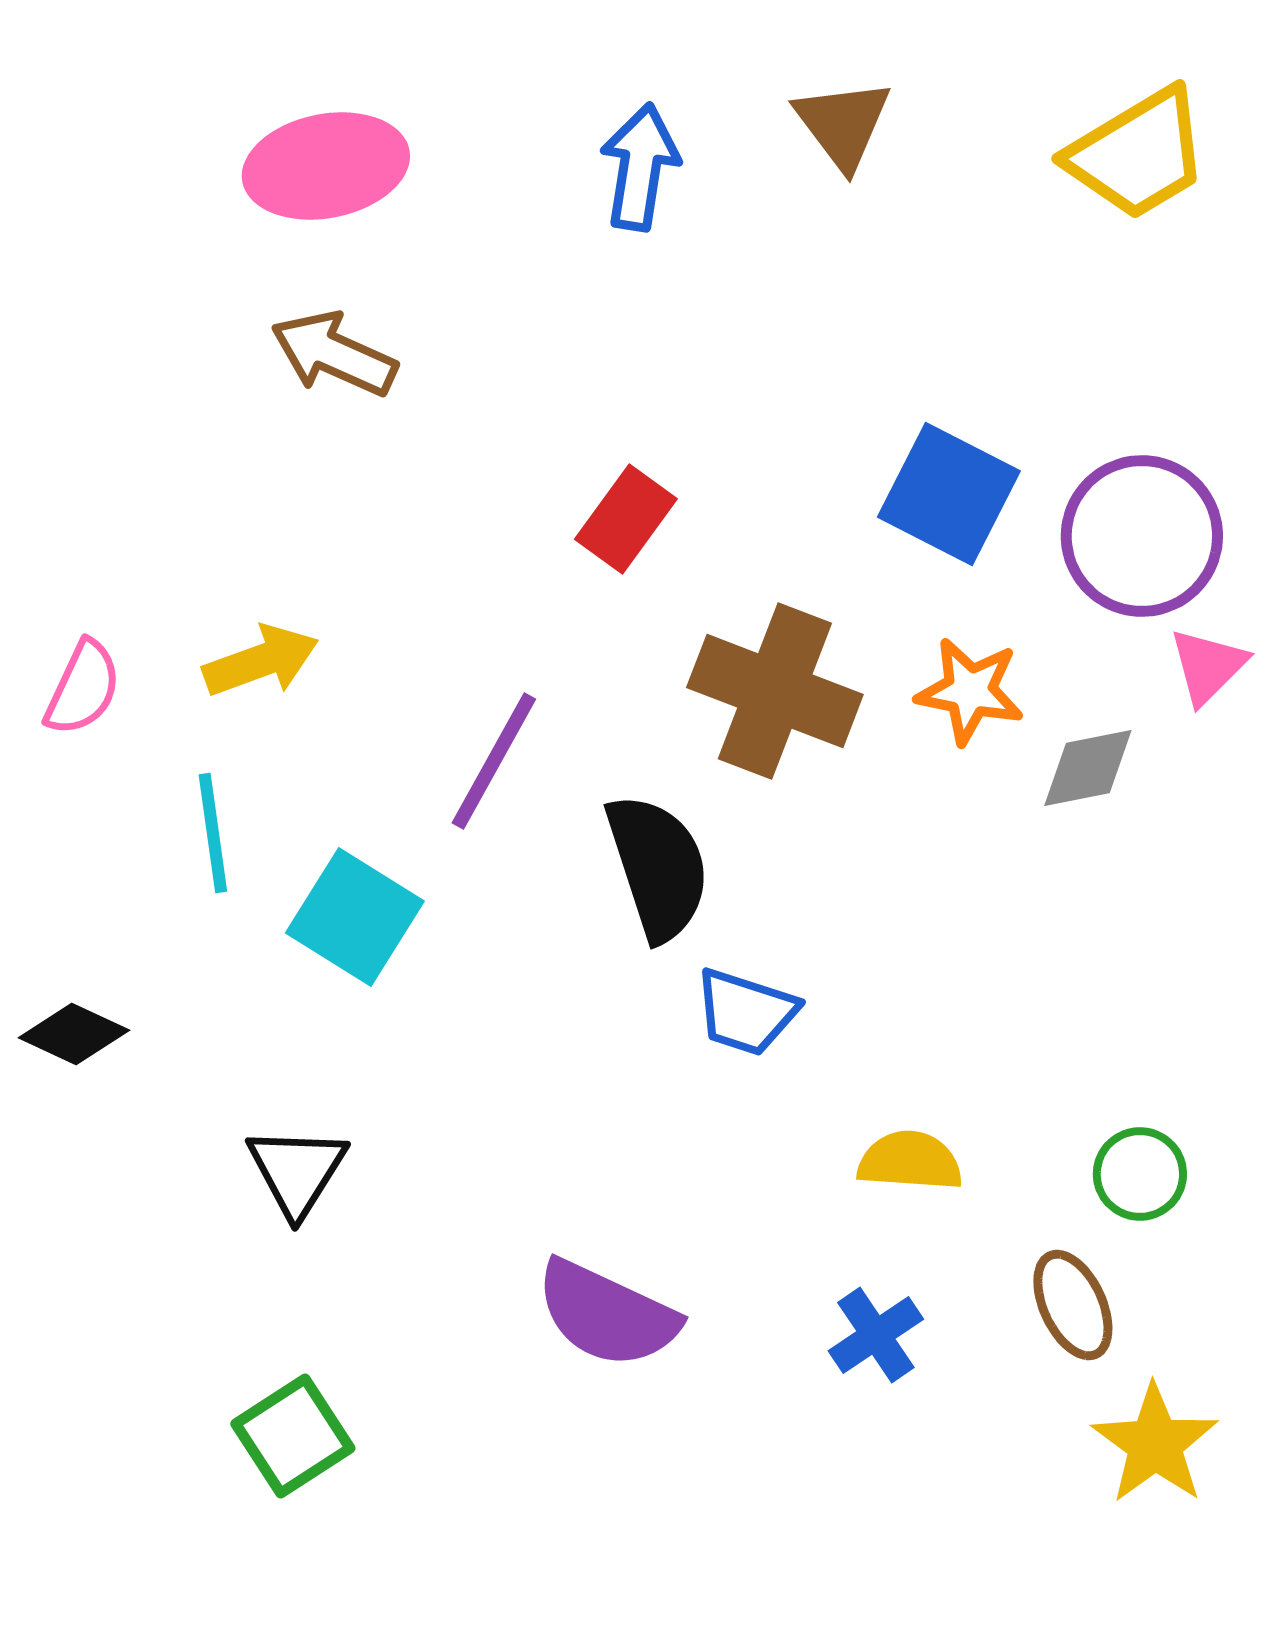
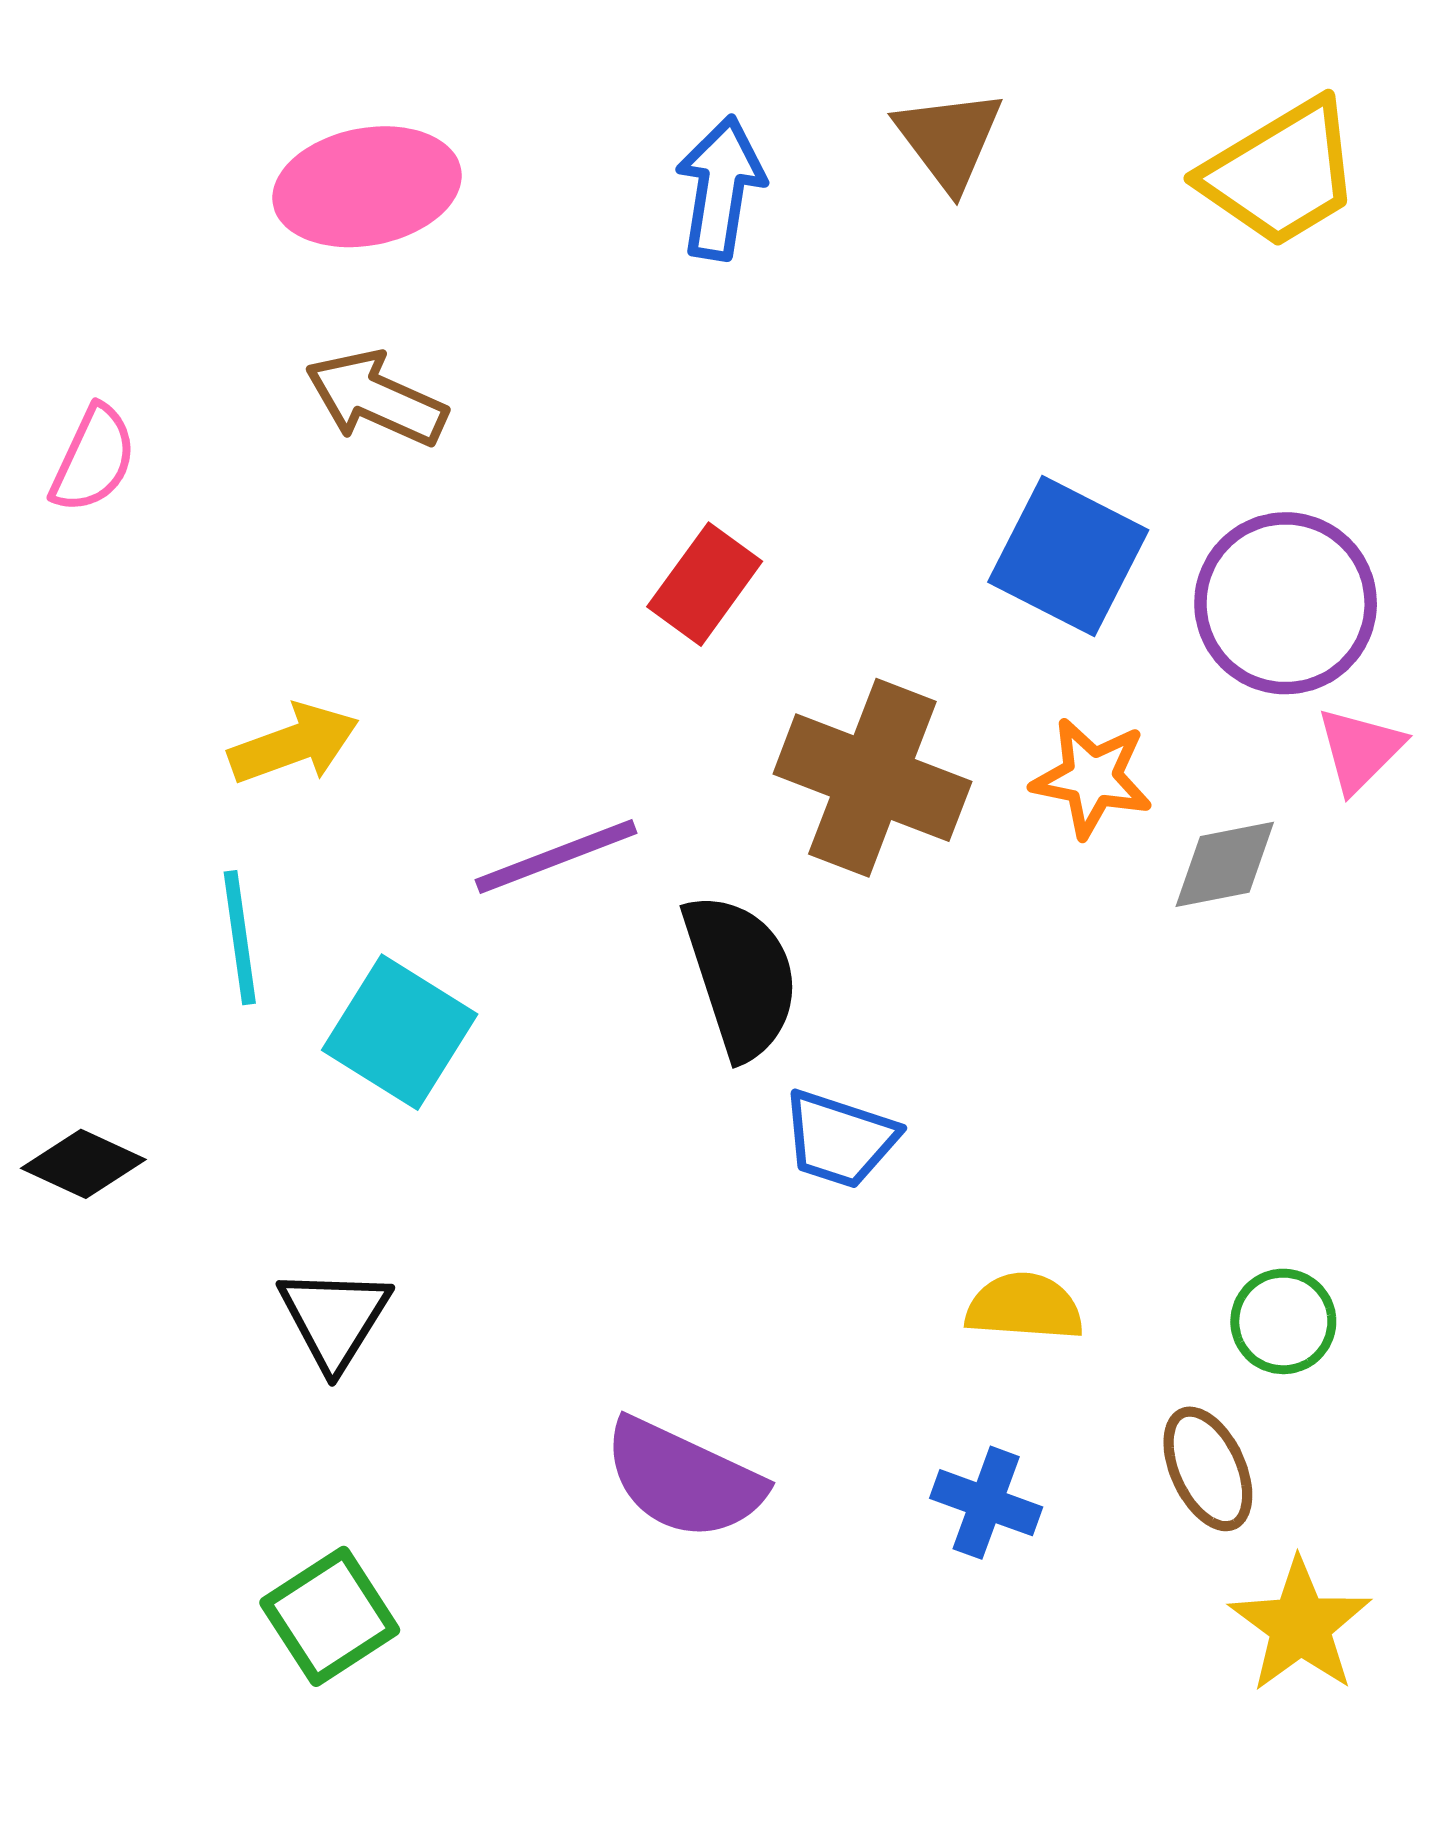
pink semicircle: (83, 688) -> (93, 459), moved
purple line: (494, 761) -> (556, 857), turned 40
blue cross: (876, 1335) -> (986, 1503), turned -36

